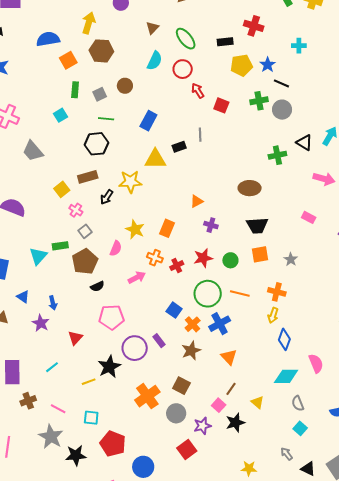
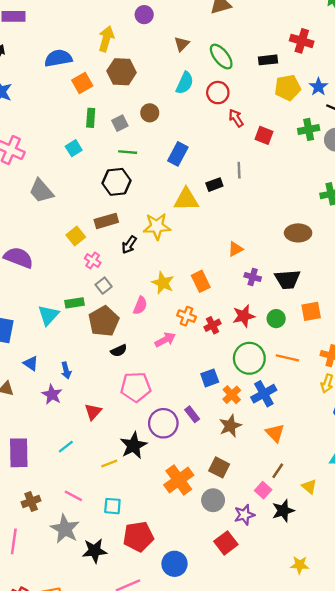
black trapezoid: (257, 226) -> (287, 279), moved
orange rectangle: (167, 228) -> (201, 281), turned -48
blue square: (174, 310) -> (210, 378), turned 35
brown cross: (28, 401) -> (31, 501), moved
red pentagon: (113, 444) -> (138, 537), turned -30

